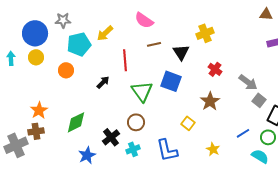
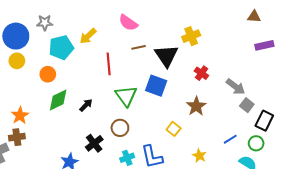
black triangle: (181, 52) -> (166, 56), size x1.4
black arrow: (103, 82) -> (86, 105), moved
green diamond: (76, 122) -> (58, 100), moved
cyan cross: (133, 149) -> (127, 158), moved

